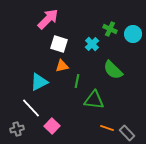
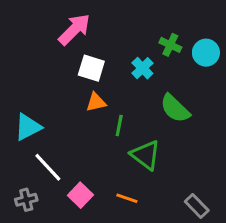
cyan triangle: (39, 82) -> (28, 127), moved
green triangle: (94, 100) -> (146, 155), turned 30
orange line: (107, 128) -> (127, 198), moved

